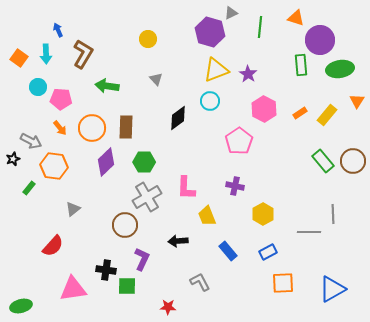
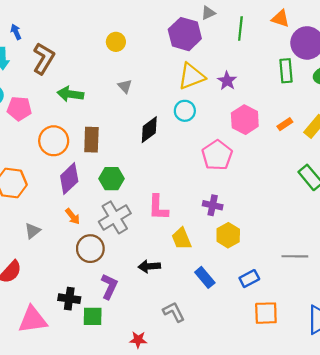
orange arrow: (60, 128) -> (73, 216), moved
yellow hexagon: (263, 214) -> (228, 235), moved

